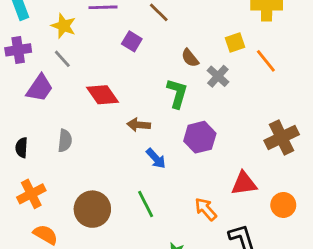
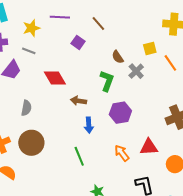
yellow star: (64, 26) -> (31, 28), turned 30
gray line: (62, 59) -> (29, 51), turned -32
blue arrow: (156, 158) -> (89, 125), turned 35
brown circle: (92, 209) -> (31, 143), moved
orange arrow: (206, 209) -> (122, 153), moved

